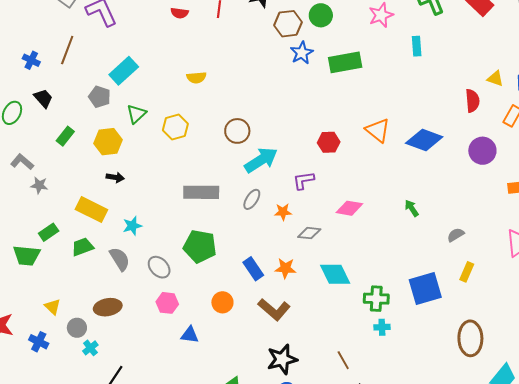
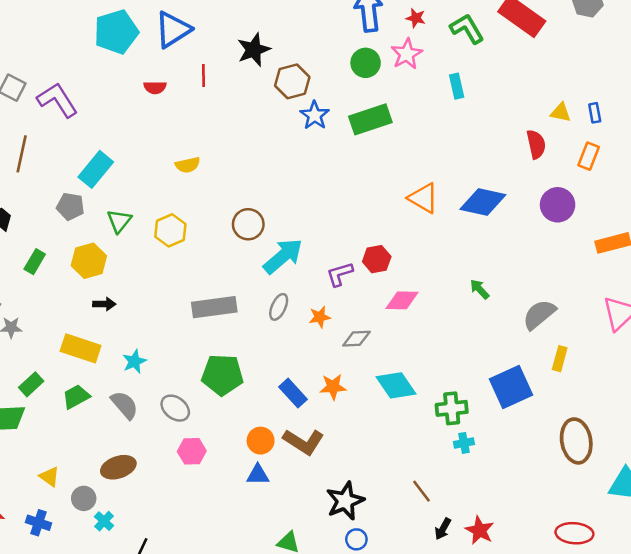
green circle: (321, 15) -> (366, 63), moved
red hexagon: (329, 142) -> (377, 259), moved
gray semicircle: (456, 235) -> (539, 314), size x1.6
brown L-shape: (274, 309) -> (304, 442), moved
blue triangle: (190, 335) -> (258, 475), moved

